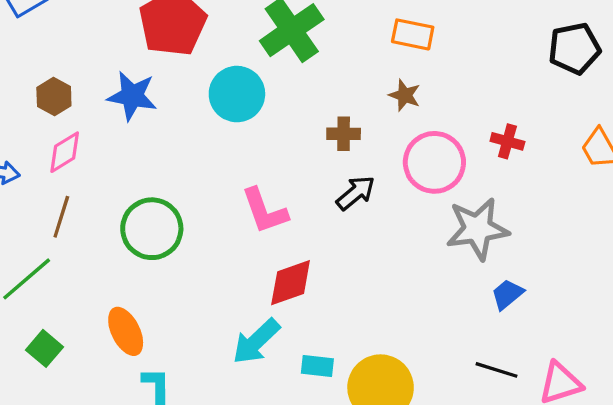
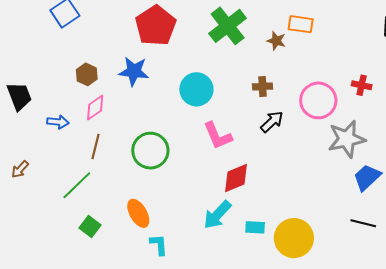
cyan circle: (237, 94) -> (196, 89), moved
brown star: (405, 95) -> (276, 41), moved
blue trapezoid: (507, 294) -> (367, 177), size x1.4

